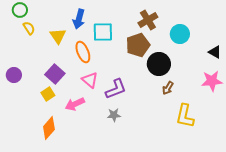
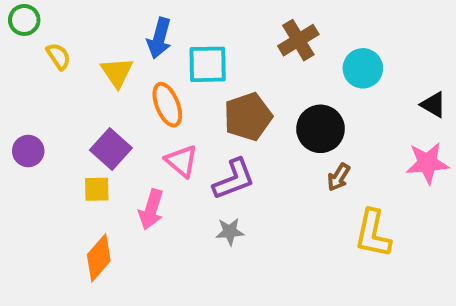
green circle: (20, 10) -> (24, 20), moved
brown pentagon: (138, 45) -> (248, 117), moved
yellow square: (48, 94) -> (97, 189), turned 32
pink arrow: (75, 104) -> (151, 209), turned -48

